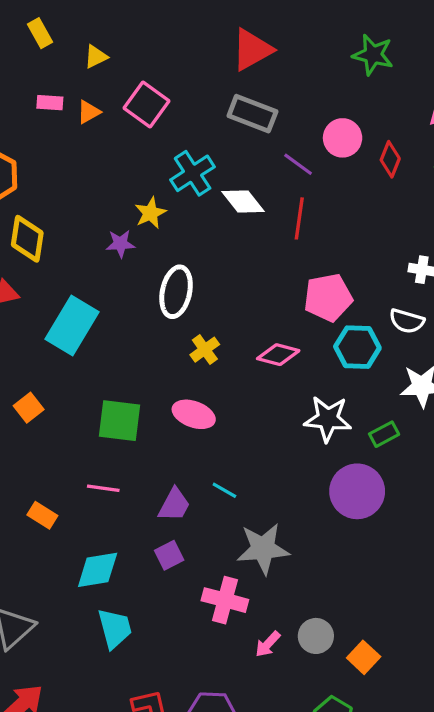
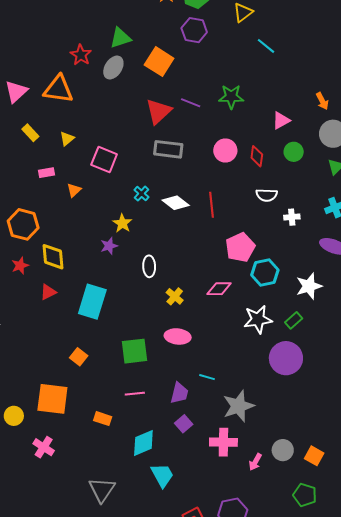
orange triangle: (89, 112) -> (74, 190), moved
purple line: (298, 164) -> (191, 103), moved
cyan cross: (193, 173) -> (142, 194), size x0.6
white ellipse: (176, 292) -> (149, 266), size x0.7
white semicircle: (407, 321) -> (267, 195), moved

